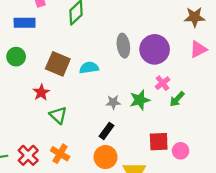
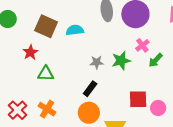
green triangle: (58, 115) -> (46, 74), turned -42

